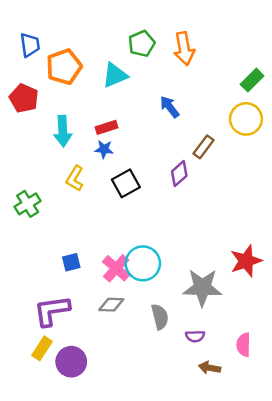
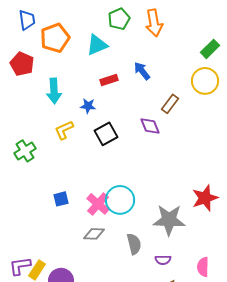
red rectangle: (106, 127) -> (109, 80), moved
purple diamond: (179, 174) -> (150, 126), turned -70
yellow L-shape: (75, 178) -> (64, 130), turned 35
purple L-shape: (52, 311) -> (20, 266), moved, size x0.7

